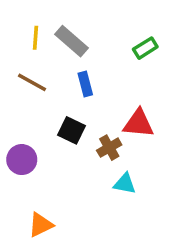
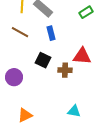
brown cross: (109, 148) -> (65, 70), turned 32
cyan triangle: (125, 184) -> (74, 111), moved

